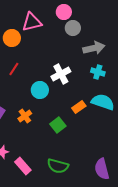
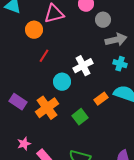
gray circle: (73, 28) -> (103, 20), moved
red line: (14, 69) -> (44, 56), moved
orange cross: (25, 116) -> (47, 108), size x1.6

